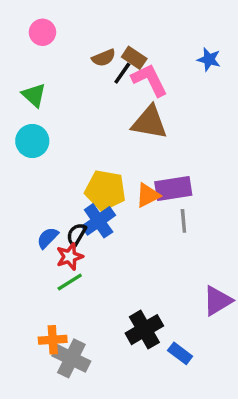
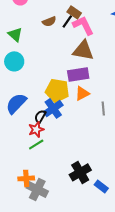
brown semicircle: (104, 58) -> (49, 21), moved
purple rectangle: (173, 189) -> (78, 74), moved
blue semicircle: (48, 238) -> (16, 103), moved, size x1.6

